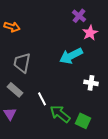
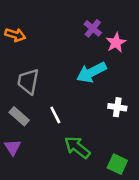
purple cross: (79, 16) -> (93, 28), moved
white line: (42, 99) -> (55, 115), moved
green square: (83, 121) -> (117, 164), moved

